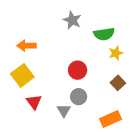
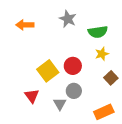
orange arrow: (27, 46) -> (25, 25), moved
yellow star: (116, 53) -> (102, 54), moved
yellow square: (22, 75) -> (48, 71), moved

